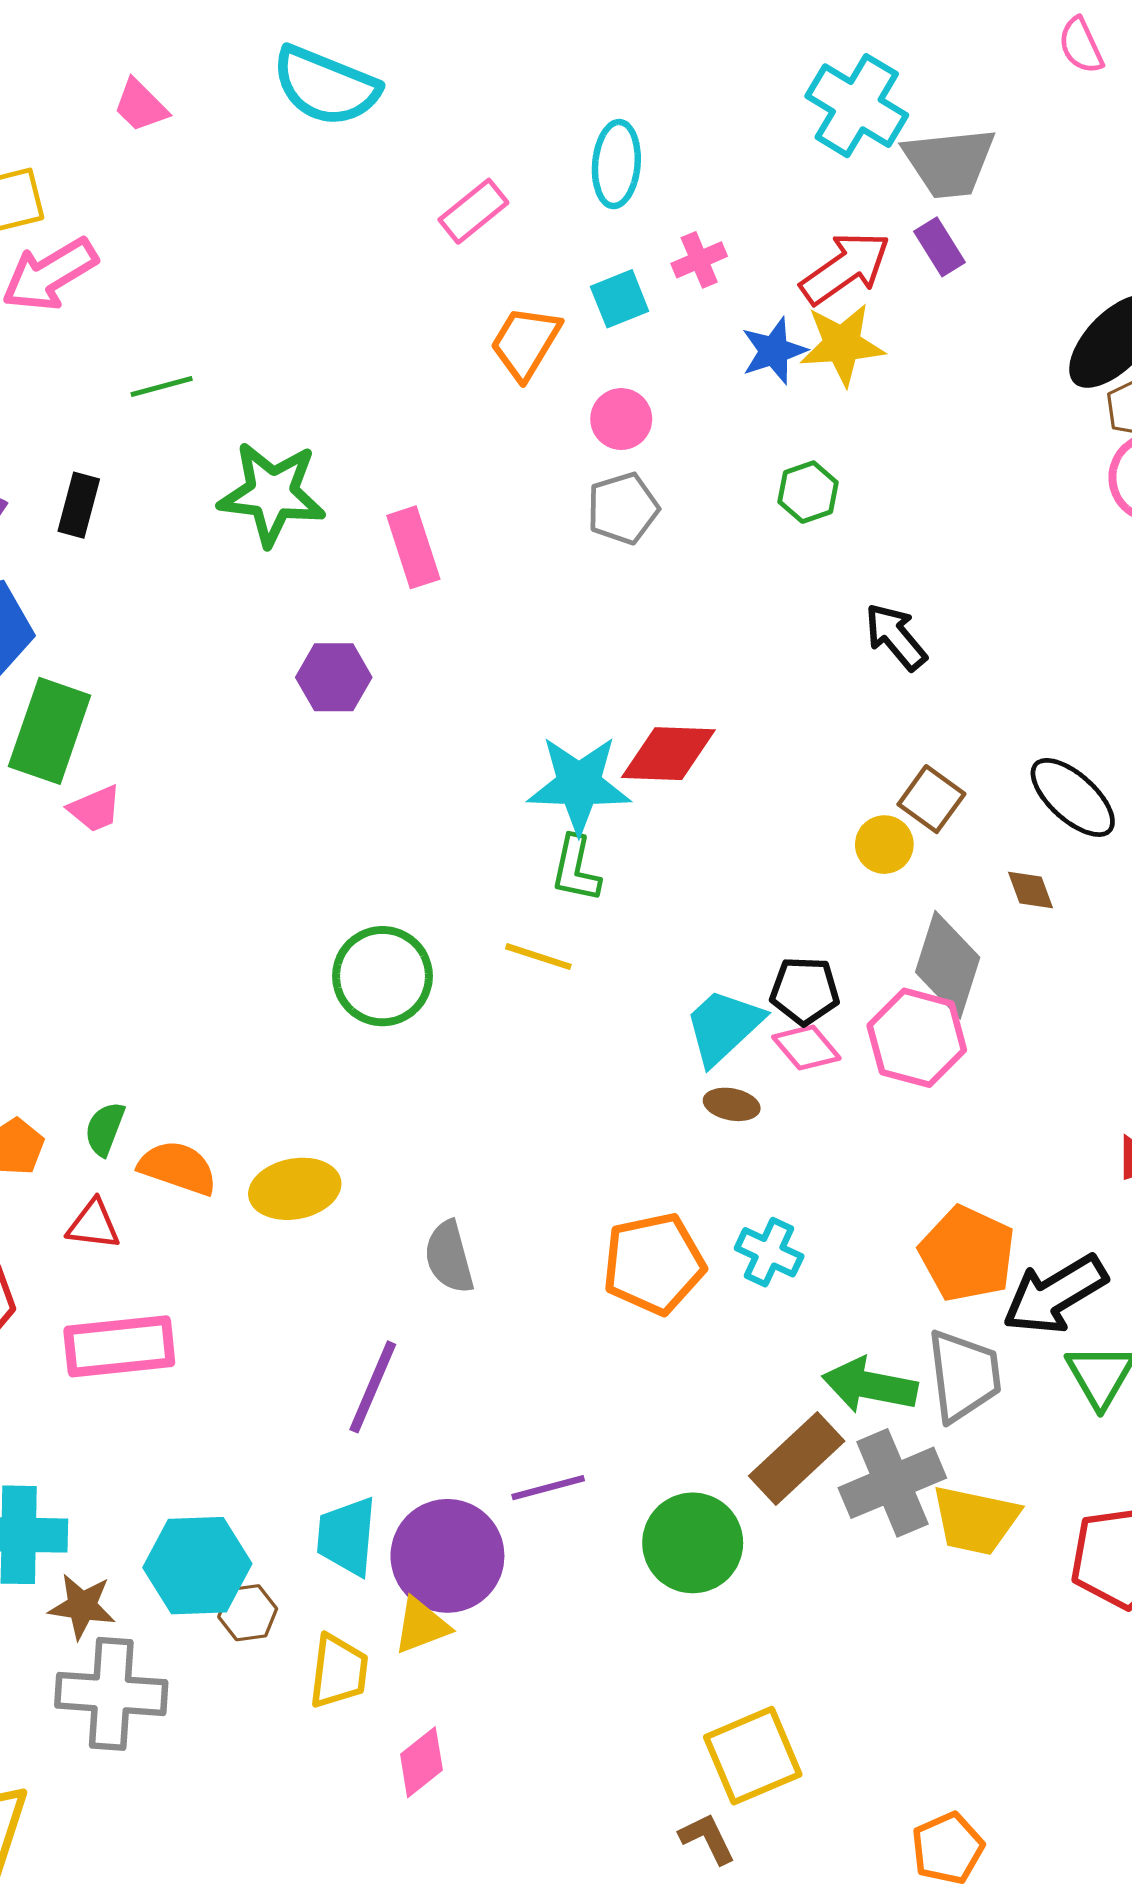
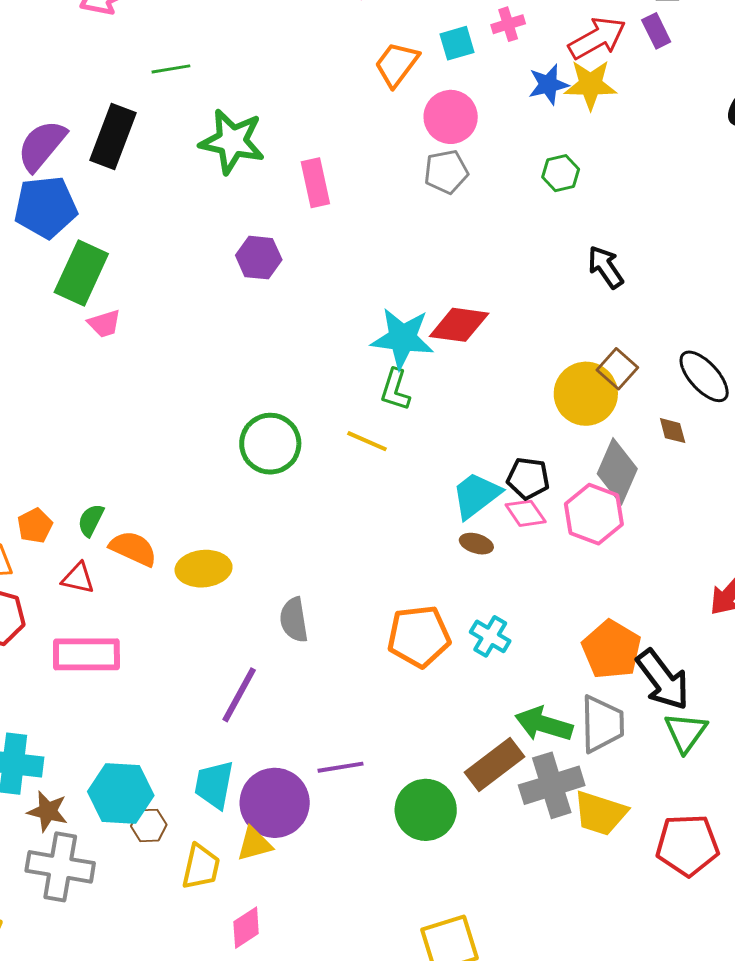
pink circle: (621, 419) -> (451, 117), size x1.4
black rectangle: (79, 505) -> (113, 136), size x1.6
yellow circle: (884, 845) -> (586, 394), size x1.8
black arrow: (1055, 1294) -> (663, 680), turned -102

